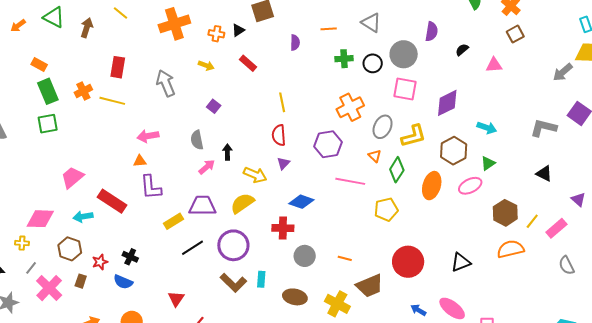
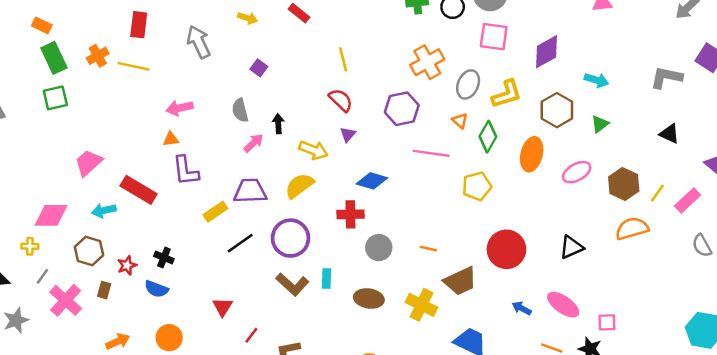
red semicircle: (279, 135) -> (341, 100), turned 140
pink ellipse: (470, 186) -> (577, 172), moved

